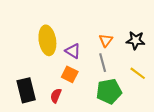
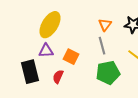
yellow ellipse: (47, 40) -> (50, 25), turned 40
purple triangle: (73, 51) -> (46, 51), moved, turned -35

